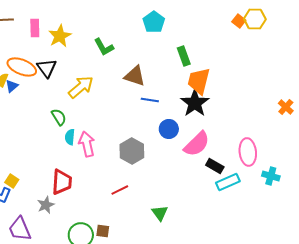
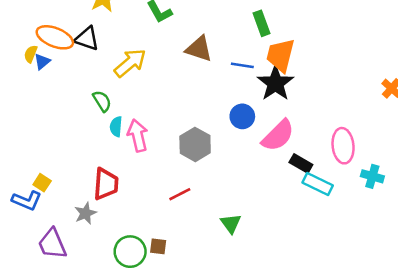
black triangle: (47, 68) -> (87, 39), turned -35
blue line: (150, 100) -> (242, 65), moved
cyan rectangle: (228, 182) -> (318, 184), turned 50

